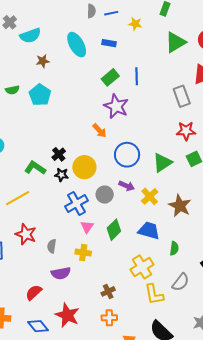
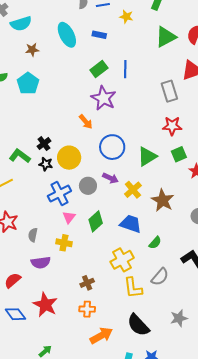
green semicircle: (174, 248) -> (155, 243), turned 32

